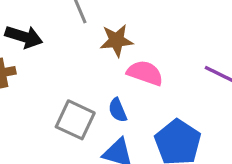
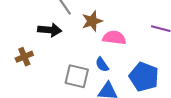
black arrow: (24, 37) -> (50, 30), moved

